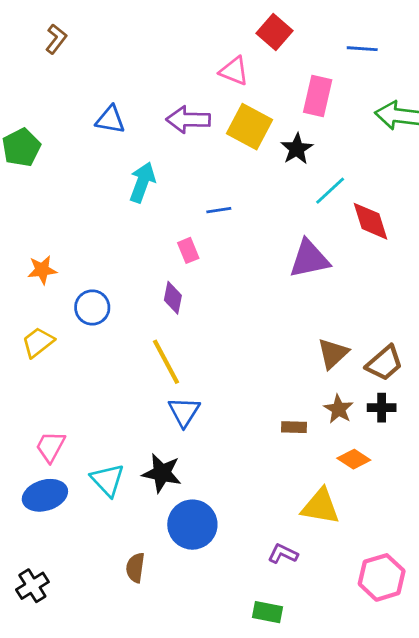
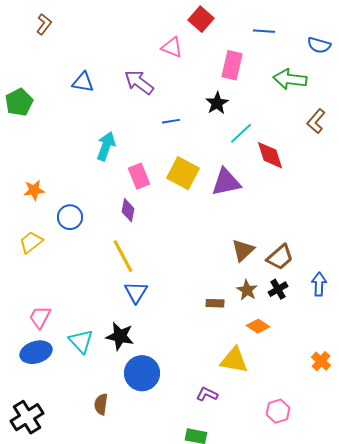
purple arrow: (188, 120) -> (139, 82), turned 36
yellow square: (249, 127) -> (183, 173), moved
cyan arrow: (142, 182) -> (106, 146), moved
blue line: (219, 210) -> (171, 121), moved
pink rectangle: (188, 250) -> (139, 176), size x1.4
black cross: (382, 408) -> (278, 289), turned -30
pink hexagon: (382, 577) -> (278, 411), size x0.7
black cross: (32, 586) -> (27, 417), size x1.4

